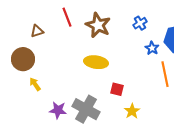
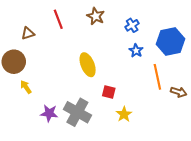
brown star: (98, 25) -> (96, 16), moved, size x0.7
blue star: (152, 48) -> (136, 51), moved
yellow ellipse: (96, 62) -> (88, 65), turned 60

